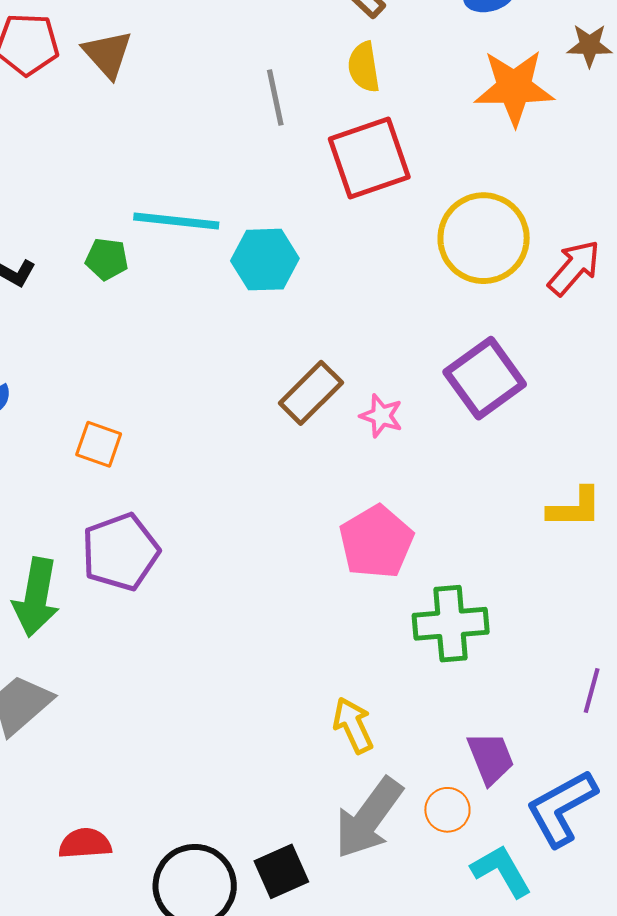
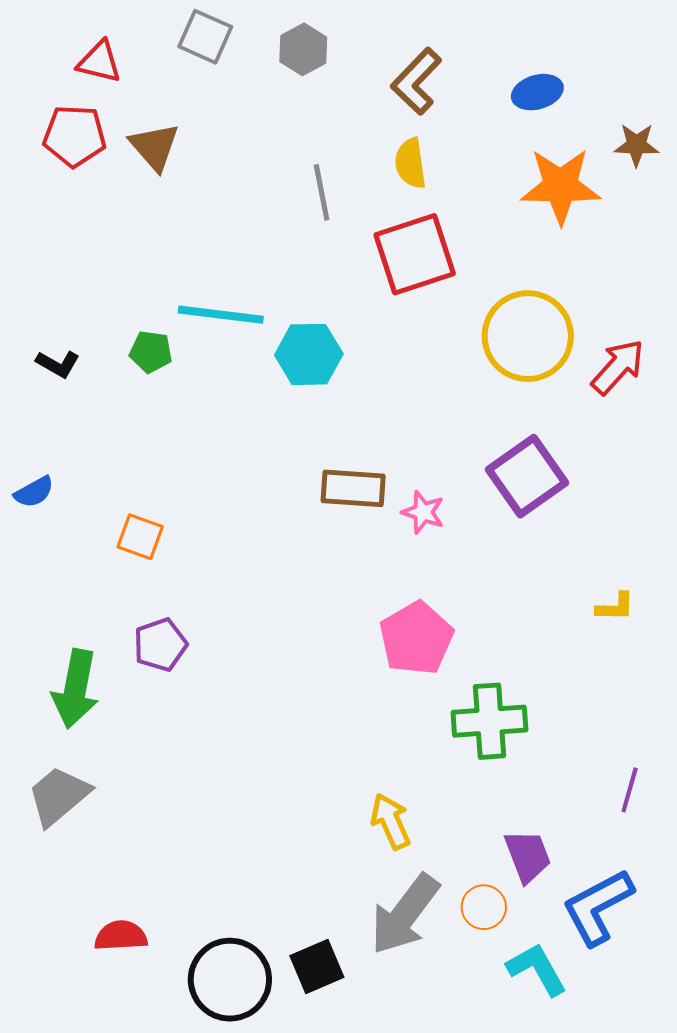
brown rectangle: (311, 393) -> (353, 488), turned 48
yellow L-shape: (575, 508) -> (615, 607), size x0.7
purple pentagon: (120, 552) -> (160, 645), size x0.7

